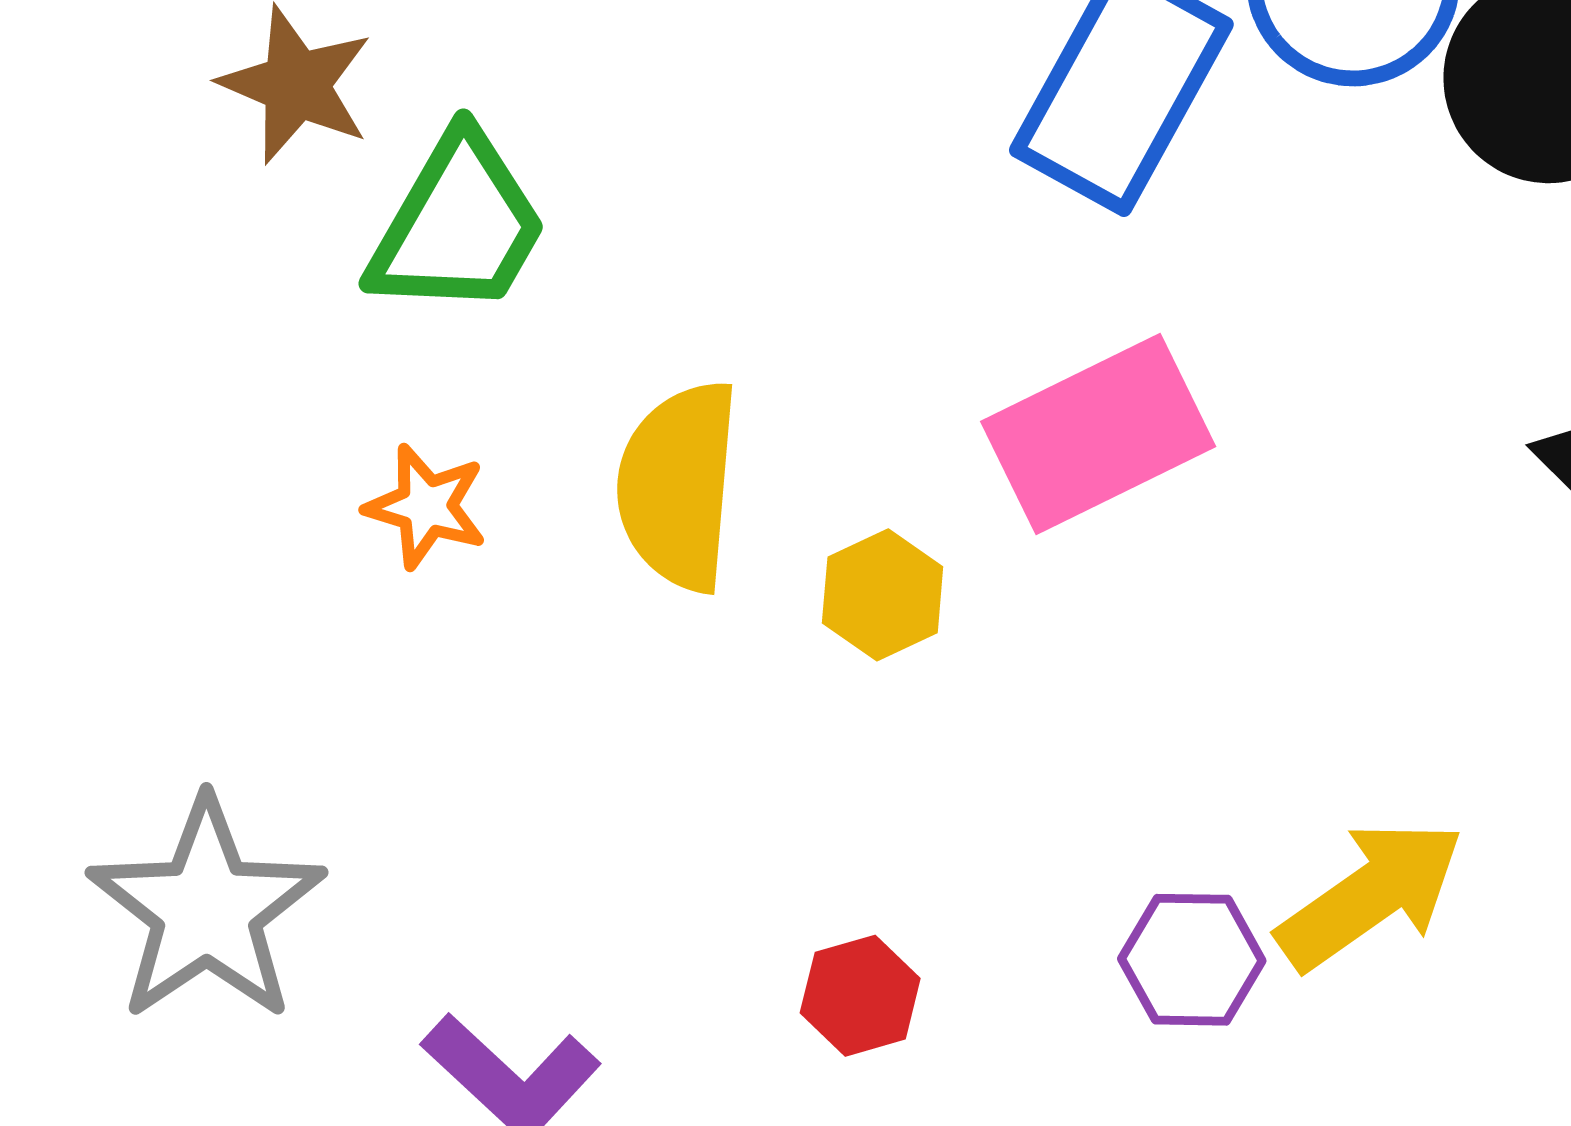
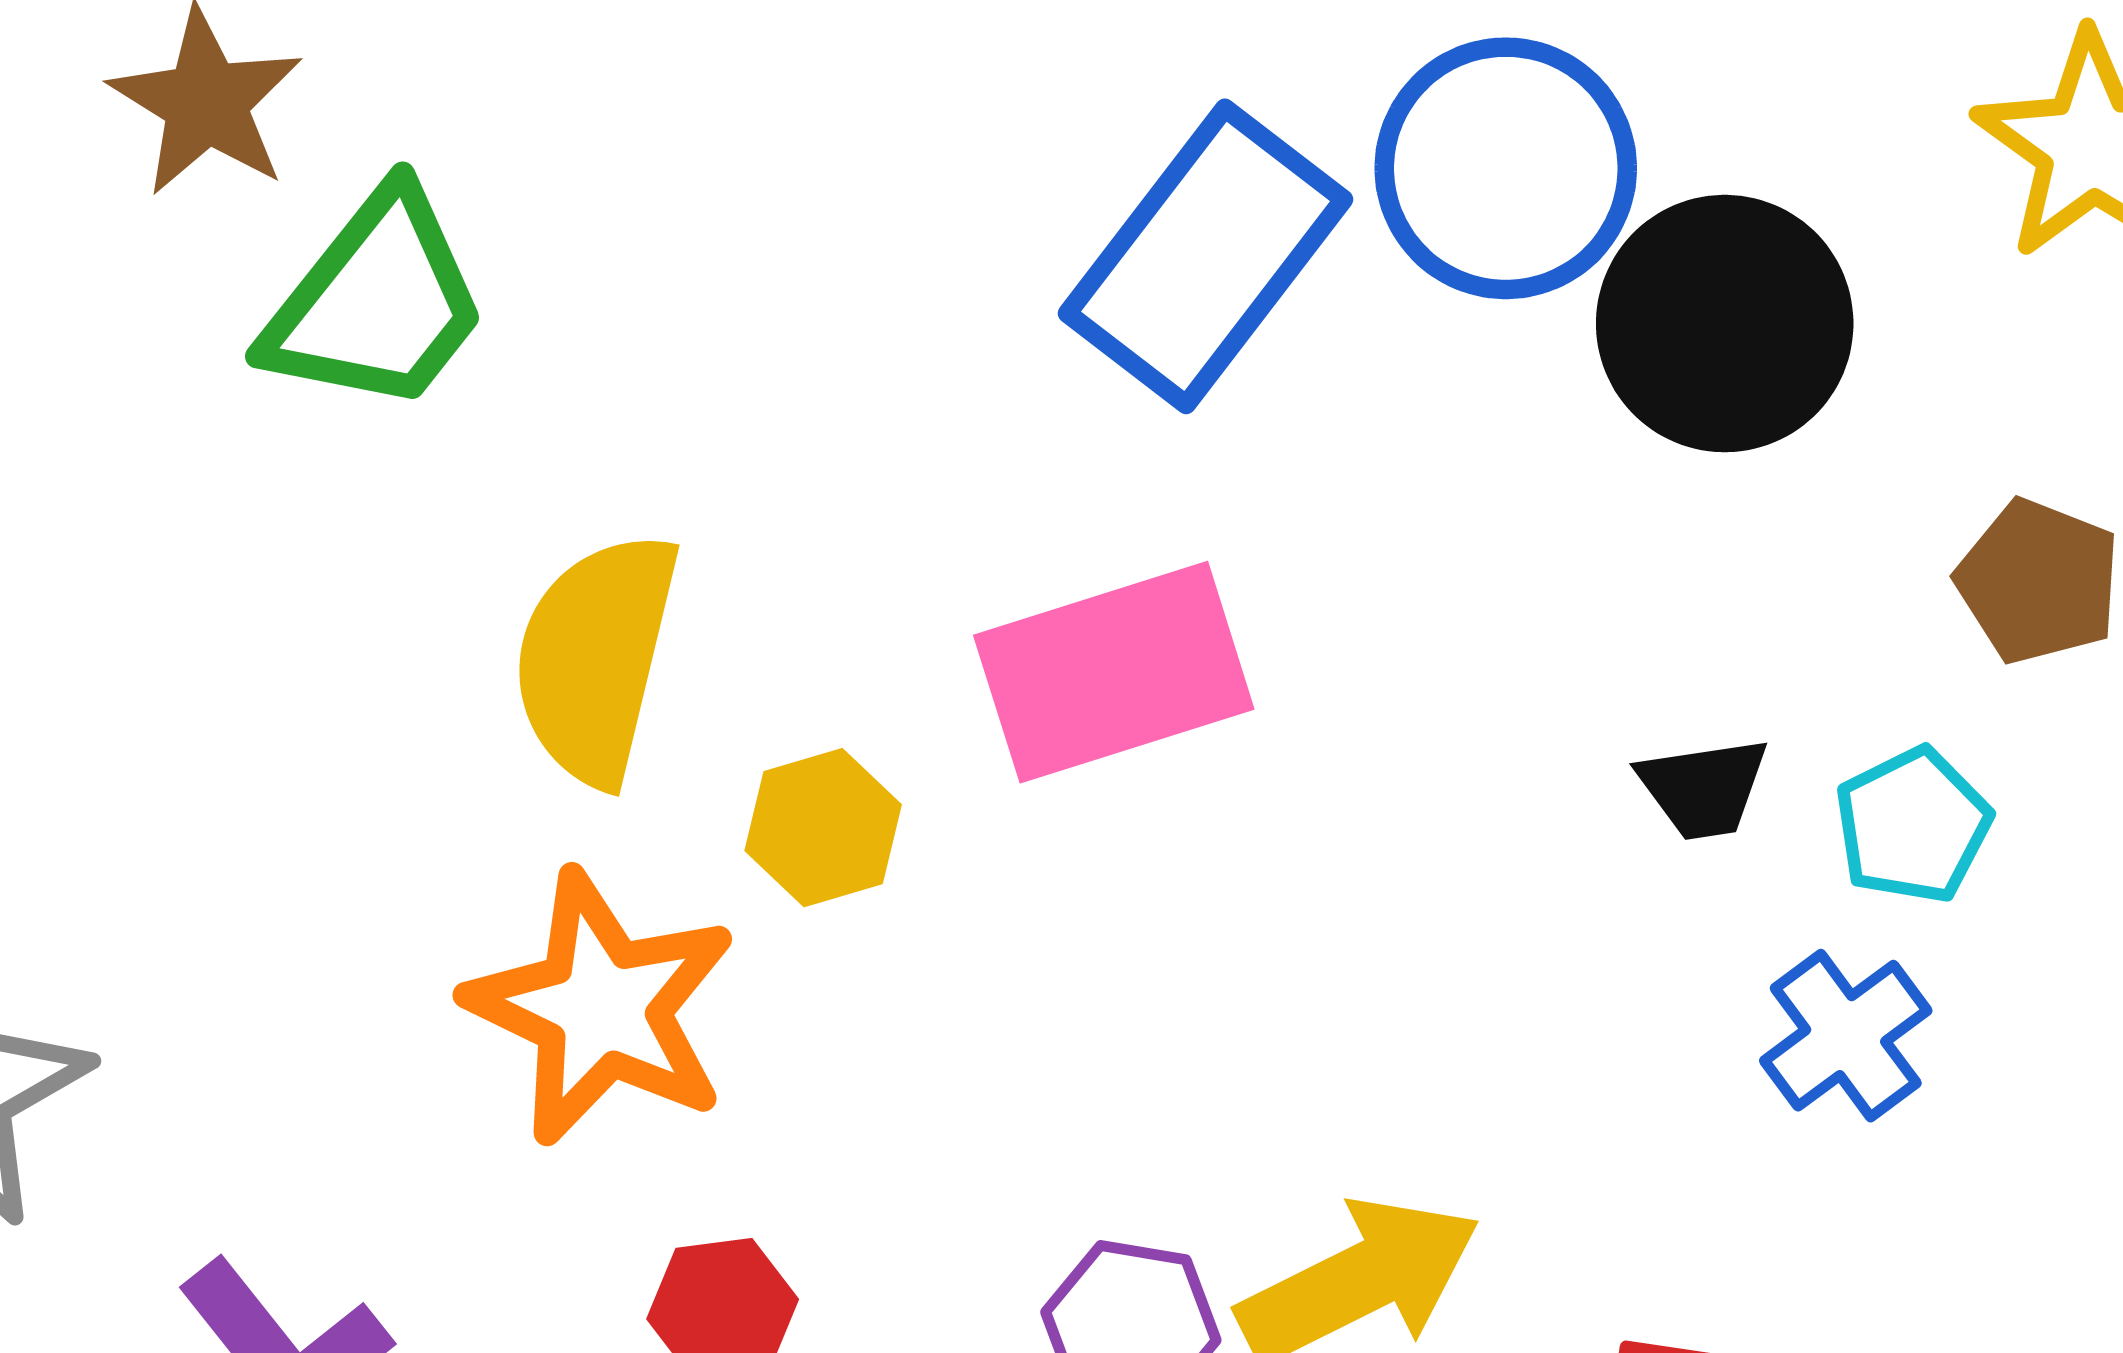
orange star: (426, 506) -> (601, 1008), moved, size x1.8

